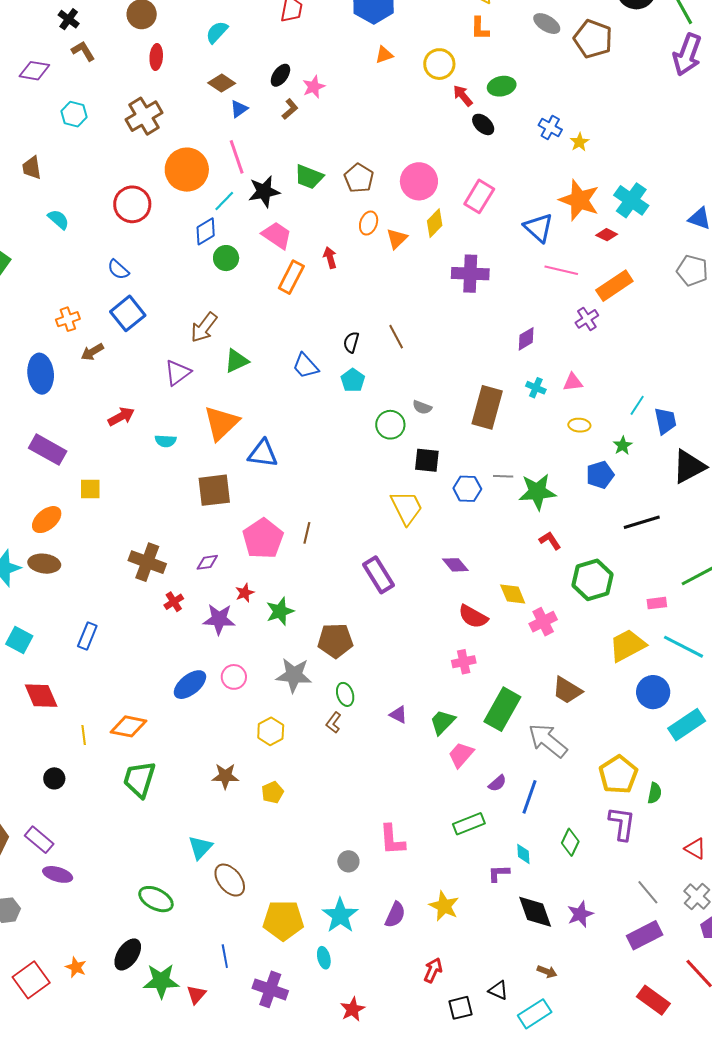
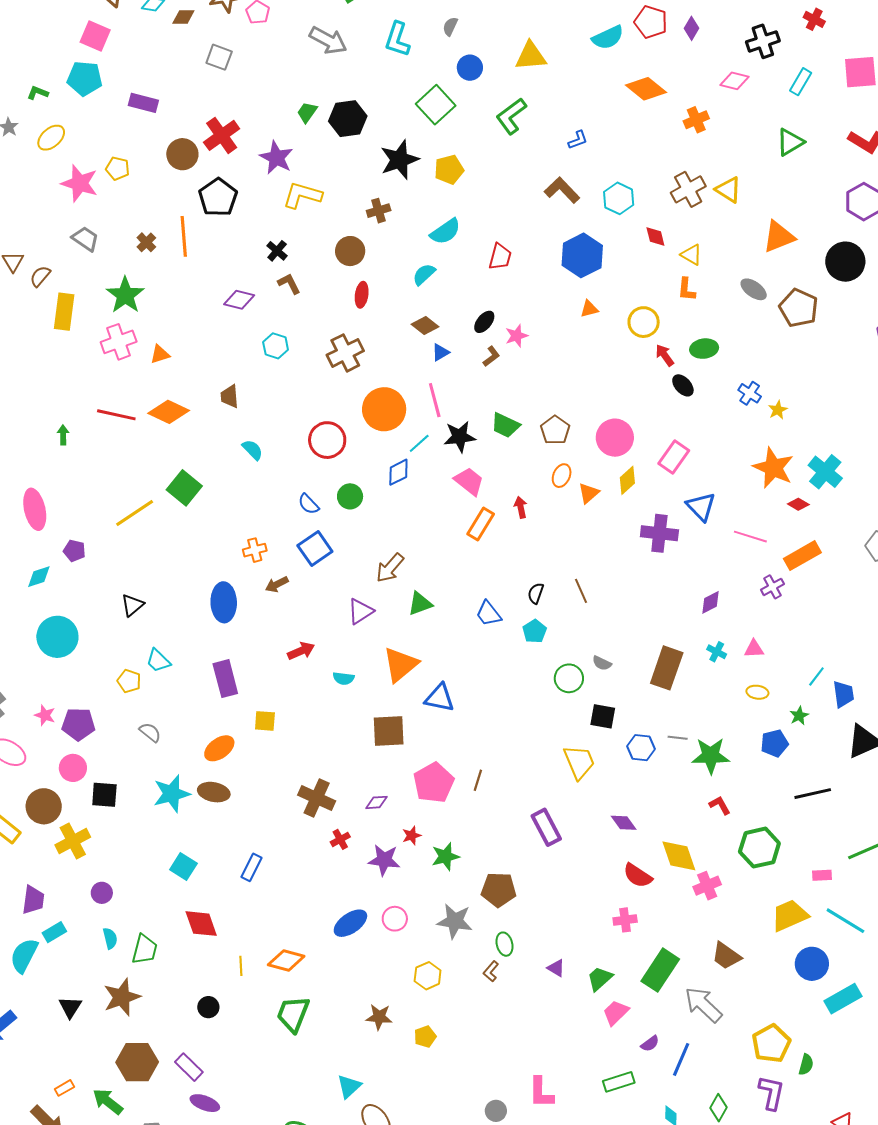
blue triangle: (539, 228) -> (701, 507), moved
green circle: (226, 258) -> (350, 496), moved
purple rectangle: (48, 450) -> (225, 679), turned 42
yellow diamond: (513, 594) -> (679, 856), size x1.4

